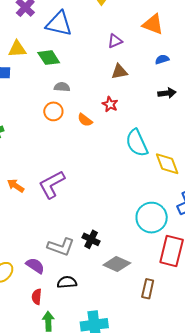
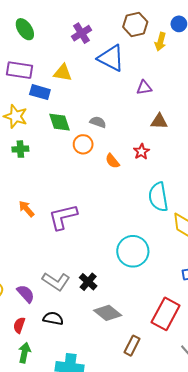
purple triangle: (115, 41) -> (144, 88), moved
green diamond: (49, 58) -> (60, 122), moved
cyan circle: (152, 218) -> (133, 251), moved

